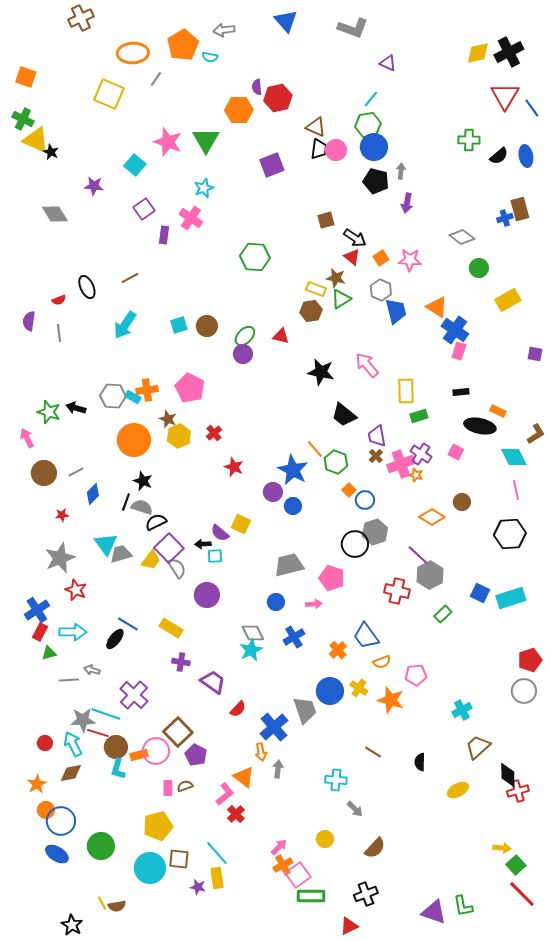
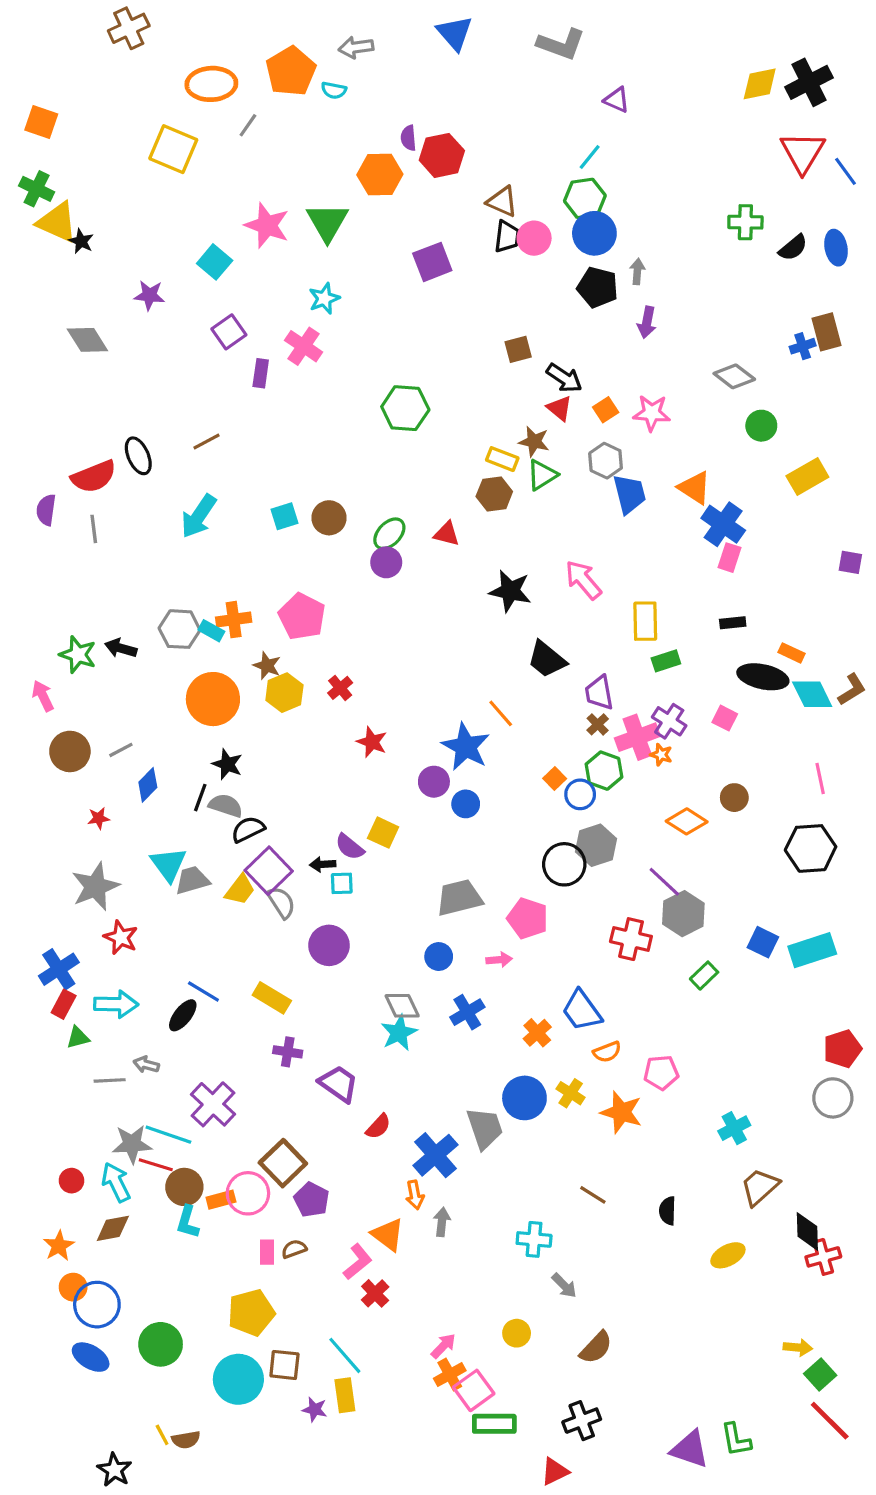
red semicircle: (59, 300) -> (94, 477), size x2.0
cyan diamond: (514, 457) -> (812, 694), moved
green hexagon: (336, 462) -> (604, 771), moved

